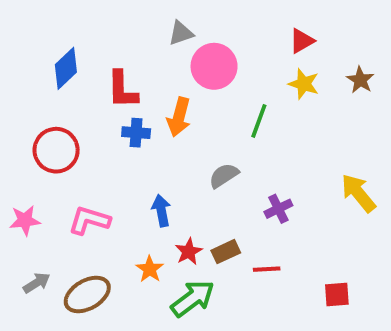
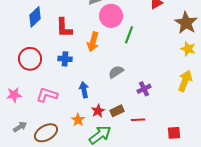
brown star: (360, 80) -> (186, 23), size x1.6
yellow star: (304, 84) -> (188, 49), moved
green line: (259, 121) -> (129, 35), moved
blue cross: (136, 133) -> (65, 59), moved
yellow arrow: (358, 193) -> (185, 81), turned 60

